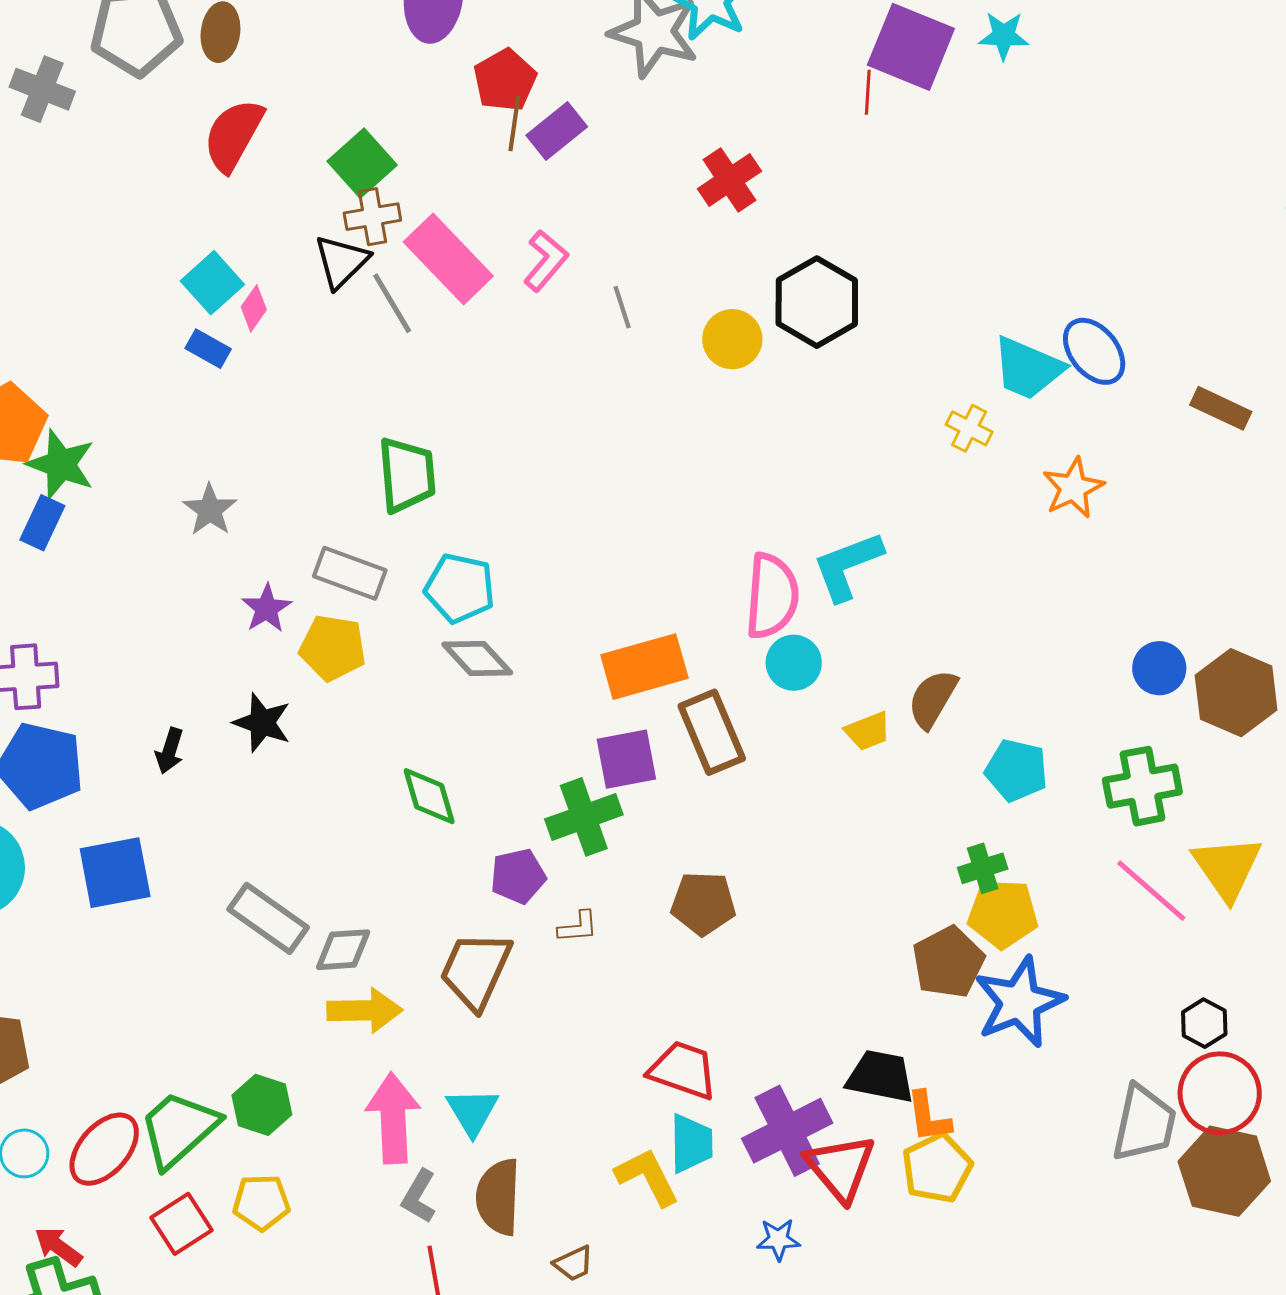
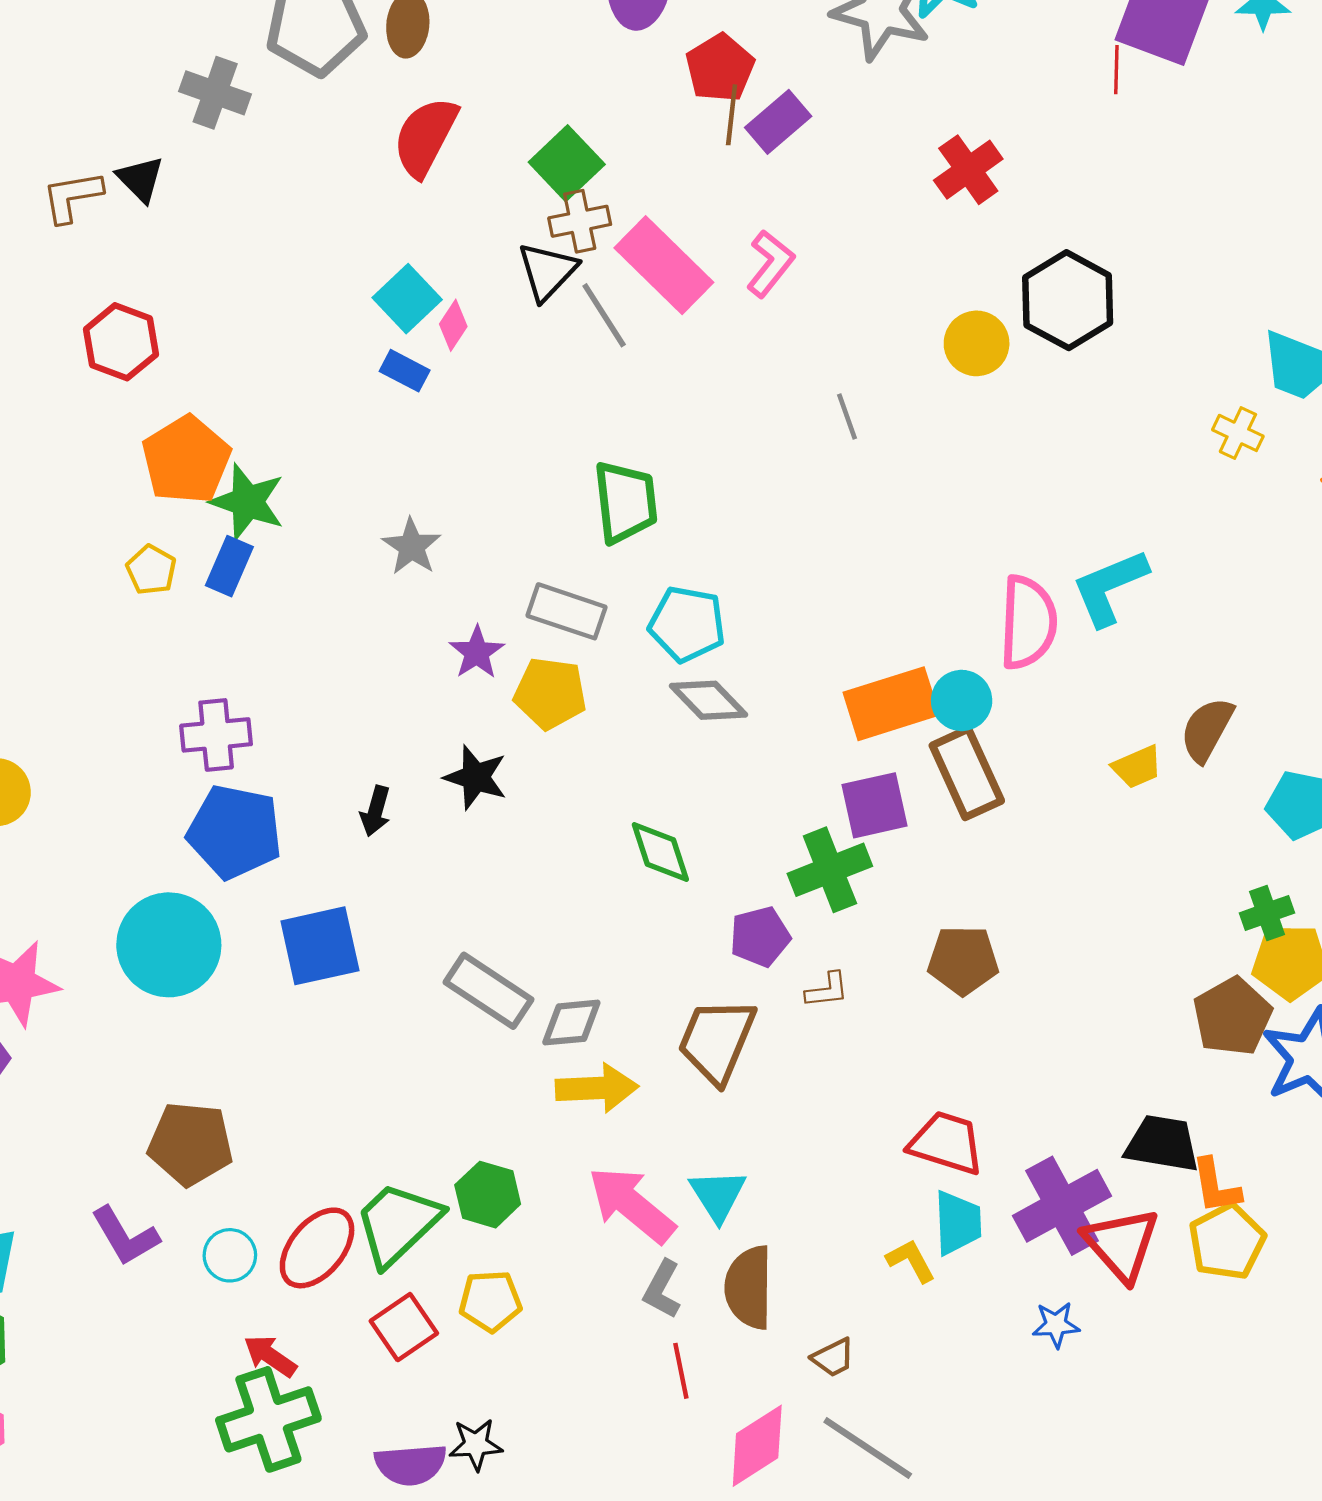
gray line: (622, 307) -> (847, 416), moved
cyan circle: (794, 663) -> (962, 700), moved
pink arrow: (393, 1118) -> (632, 1205), turned -46
yellow L-shape: (647, 1177) -> (911, 1261), size x0.7

